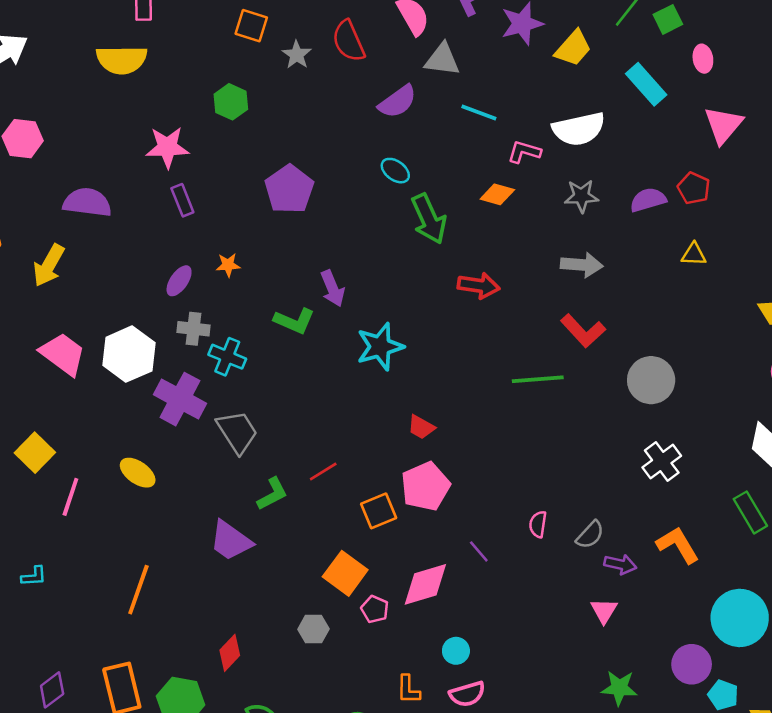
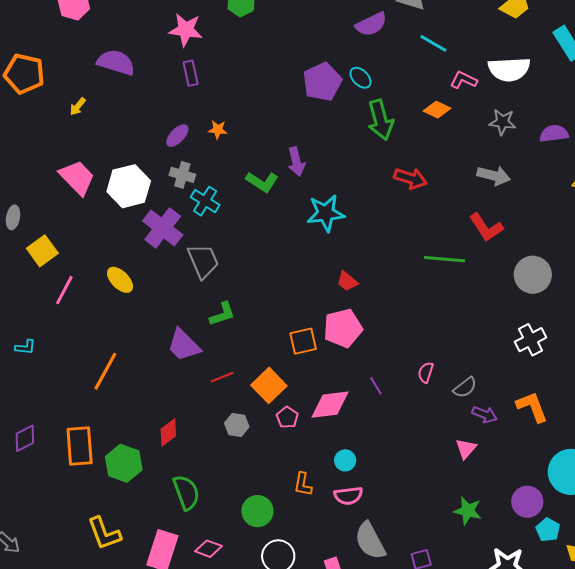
purple pentagon: (289, 189) -> (322, 82), moved
yellow arrow: (49, 265) -> (78, 106), size x0.6
red line: (323, 471) -> (222, 377), moved

